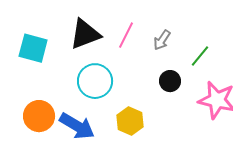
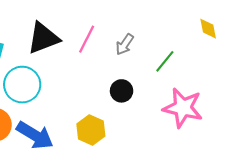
cyan circle: (95, 81) -> (22, 85), moved
black circle: (170, 81) -> (122, 91), moved

